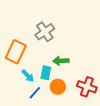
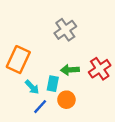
gray cross: (45, 32) -> (65, 30), moved
red cross: (87, 87) -> (100, 69), moved, turned 36

